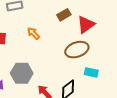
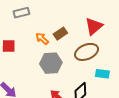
brown rectangle: (64, 15) -> (60, 34), moved
gray hexagon: (22, 73) -> (51, 63), moved

